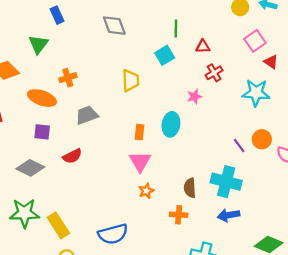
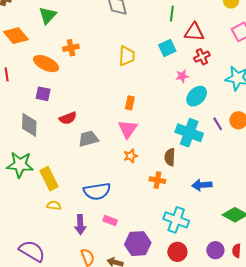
red triangle: (203, 46) -> (194, 32), size x1.5
cyan square: (165, 55) -> (167, 48), moved
gray trapezoid: (87, 115) -> (88, 139), moved
cyan ellipse: (171, 124) -> (197, 96), moved, turned 30
gray diamond: (30, 168) -> (29, 125), turned 60
cyan cross: (226, 182) -> (189, 133), moved

